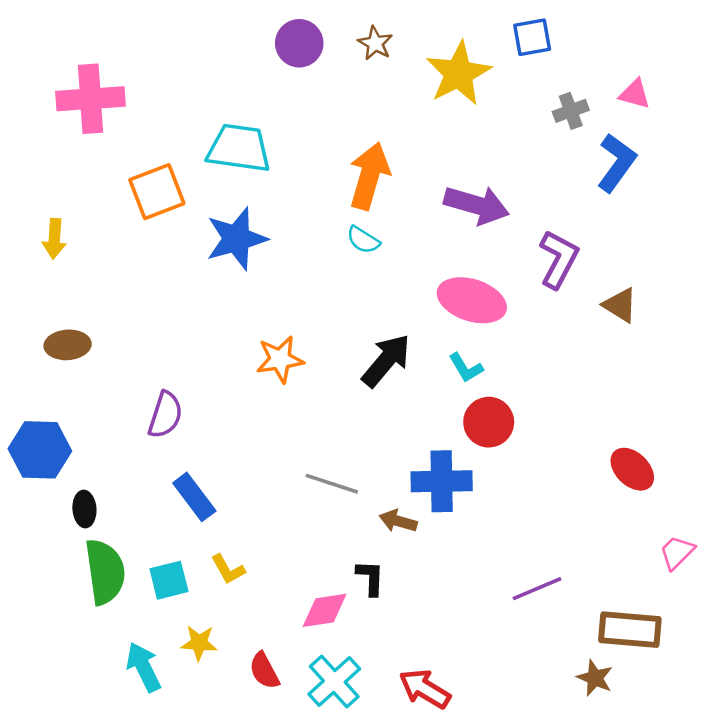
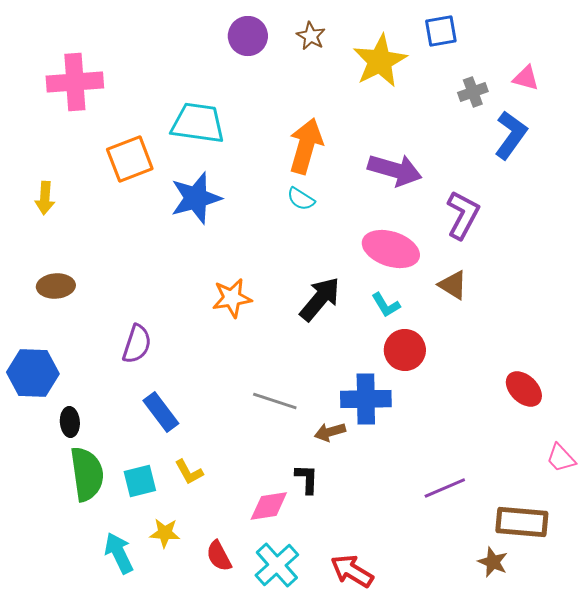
brown triangle: (620, 305) -> (453, 285), moved
brown arrow: (398, 521) -> (330, 432), turned -32
pink trapezoid: (677, 552) -> (561, 458), turned -88

